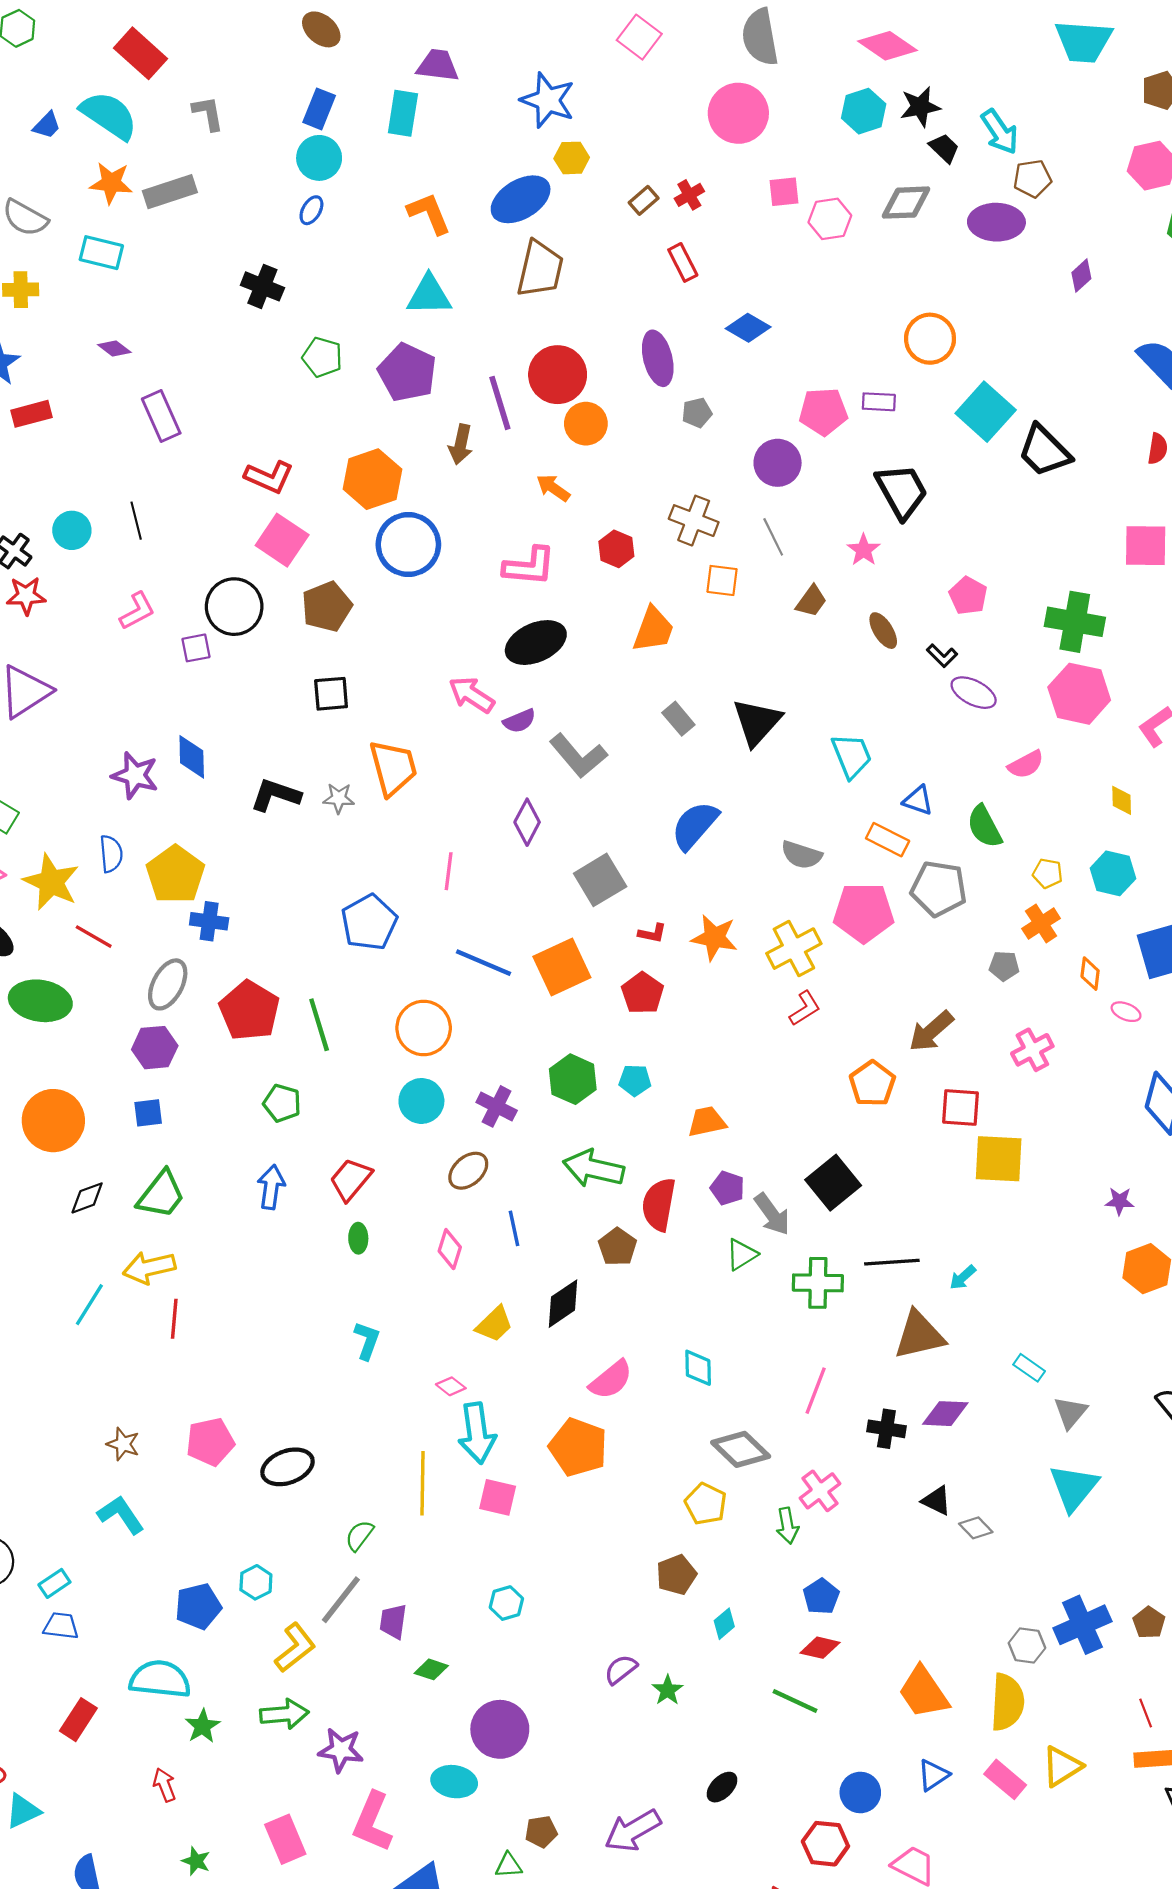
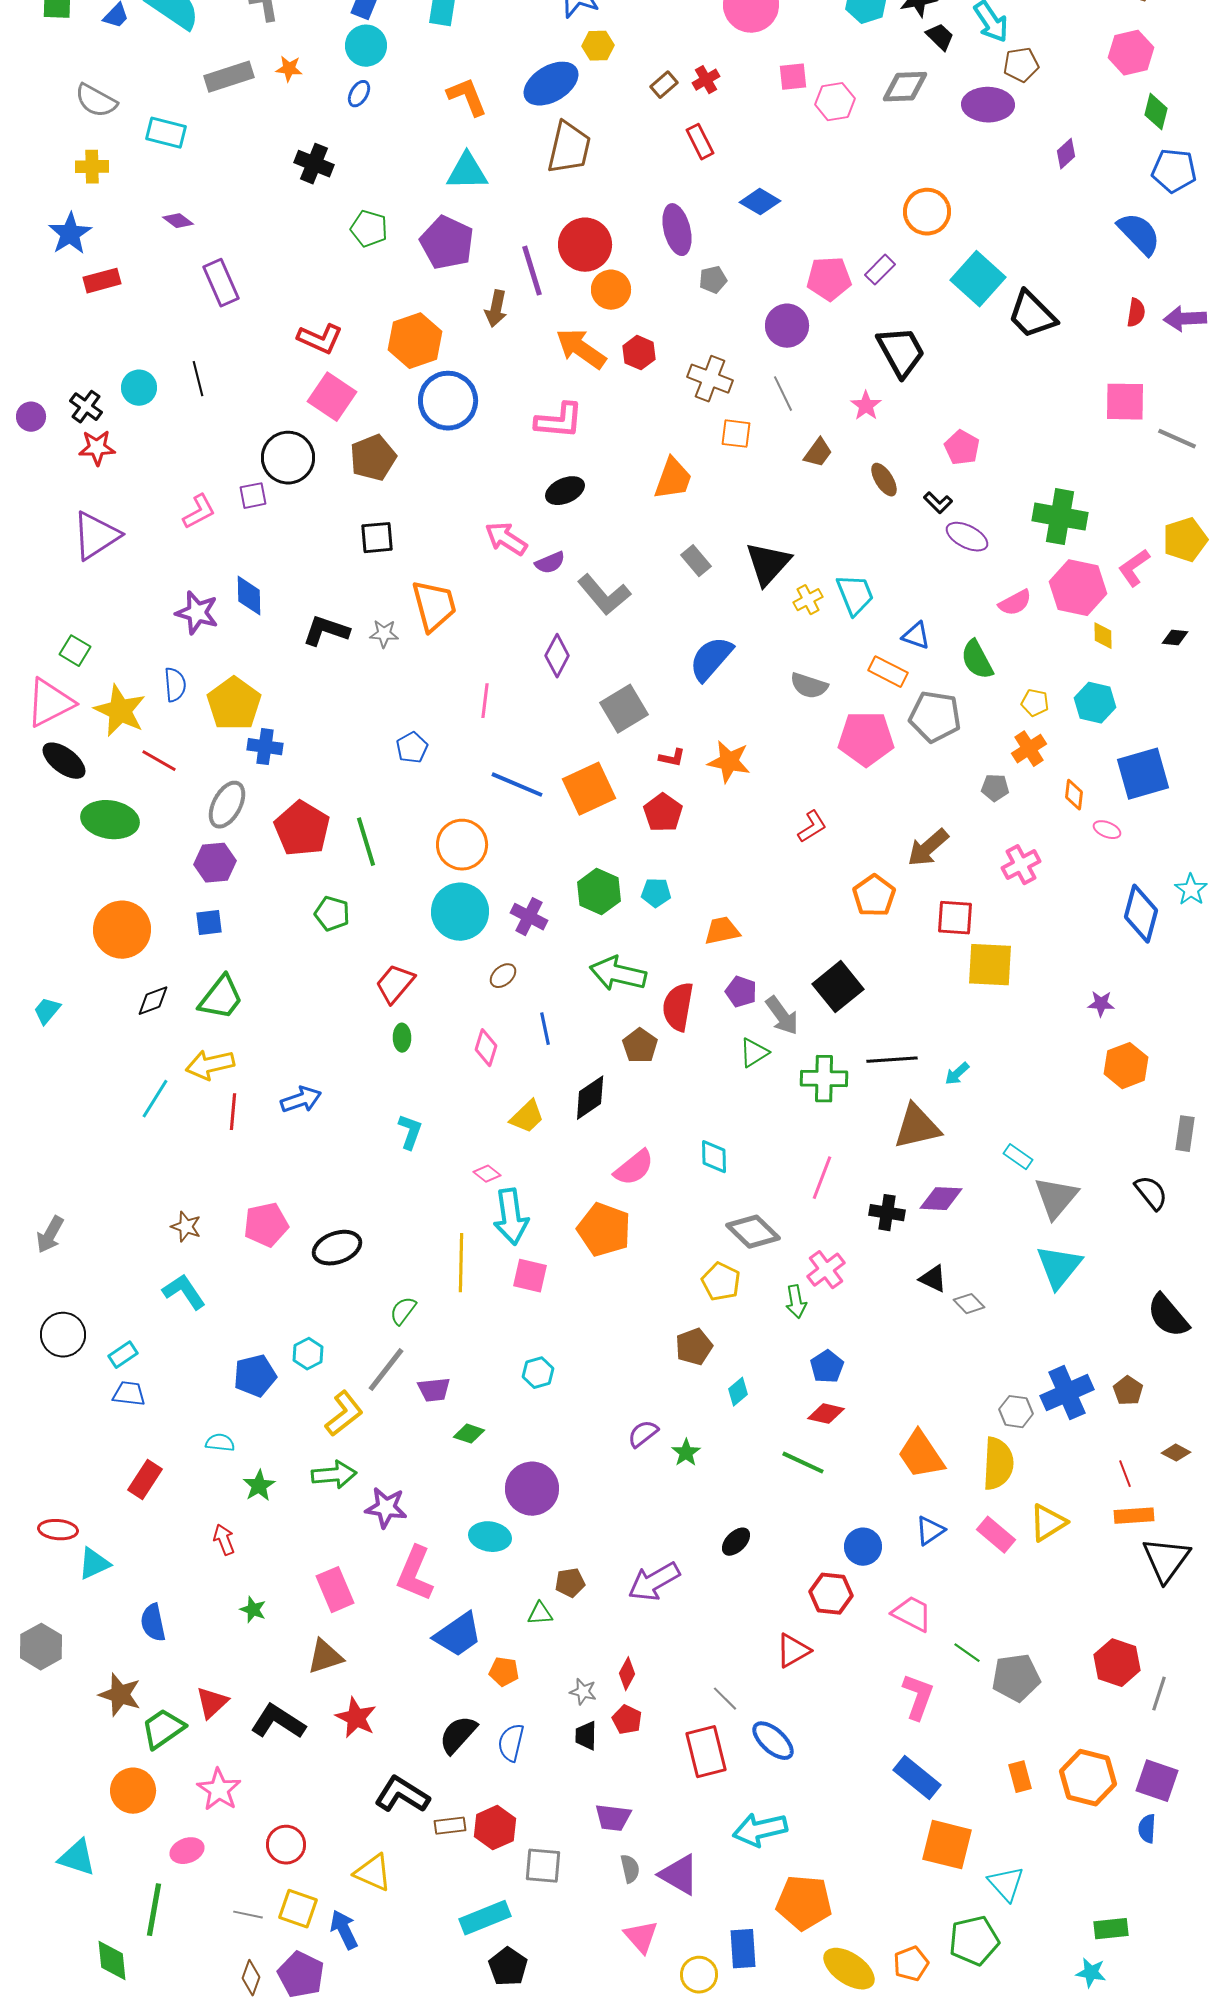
orange star: (111, 183) -> (289, 69), moved, size x0.7
purple rectangle: (879, 402) -> (880, 270), turned -48
orange arrow: (553, 488) -> (581, 349), size x1.6
red hexagon: (616, 549) -> (639, 353), moved
pink L-shape: (137, 611) -> (199, 512), moved
green cross: (1075, 622) -> (1060, 517), moved
black ellipse: (536, 643) -> (565, 491), size x0.7
pink hexagon: (1079, 694) -> (1078, 588), moved
blue pentagon: (369, 922) -> (412, 748), size x0.6
yellow cross: (794, 949) -> (808, 600), moved, size x0.6
cyan circle: (421, 1101) -> (460, 912), size x1.4
brown ellipse: (468, 1171) -> (503, 976), size x0.7
blue arrow: (271, 1187) -> (301, 1100), moved, turned 63
gray triangle: (1070, 1412) -> (1056, 1198), size x1.4
purple trapezoid: (393, 1622) -> (434, 1390), turned -104
cyan semicircle: (160, 1679) -> (220, 1443), size x0.5

